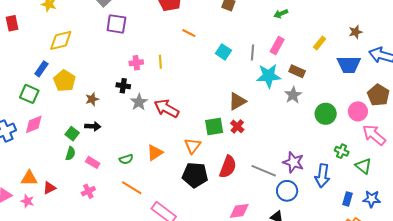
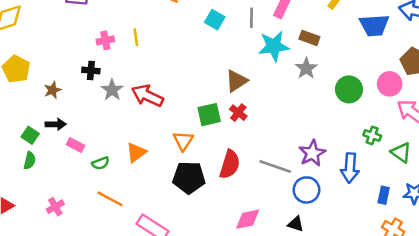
pink rectangle: (93, 162) -> (76, 145), moved
purple star: (293, 162) -> (312, 153), turned 30

